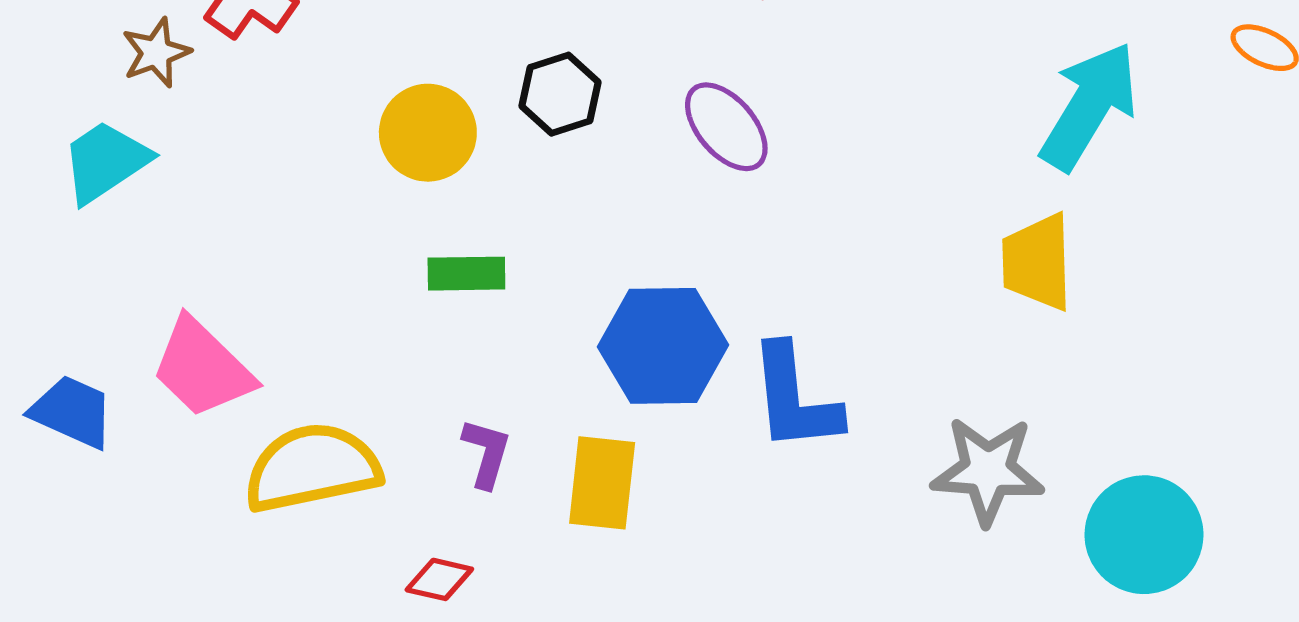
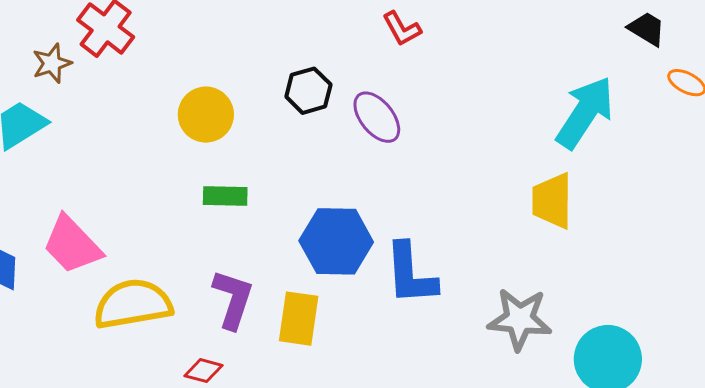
black hexagon: (560, 94) -> (308, 91), moved
purple L-shape: (486, 453) -> (233, 299), size x1.5

